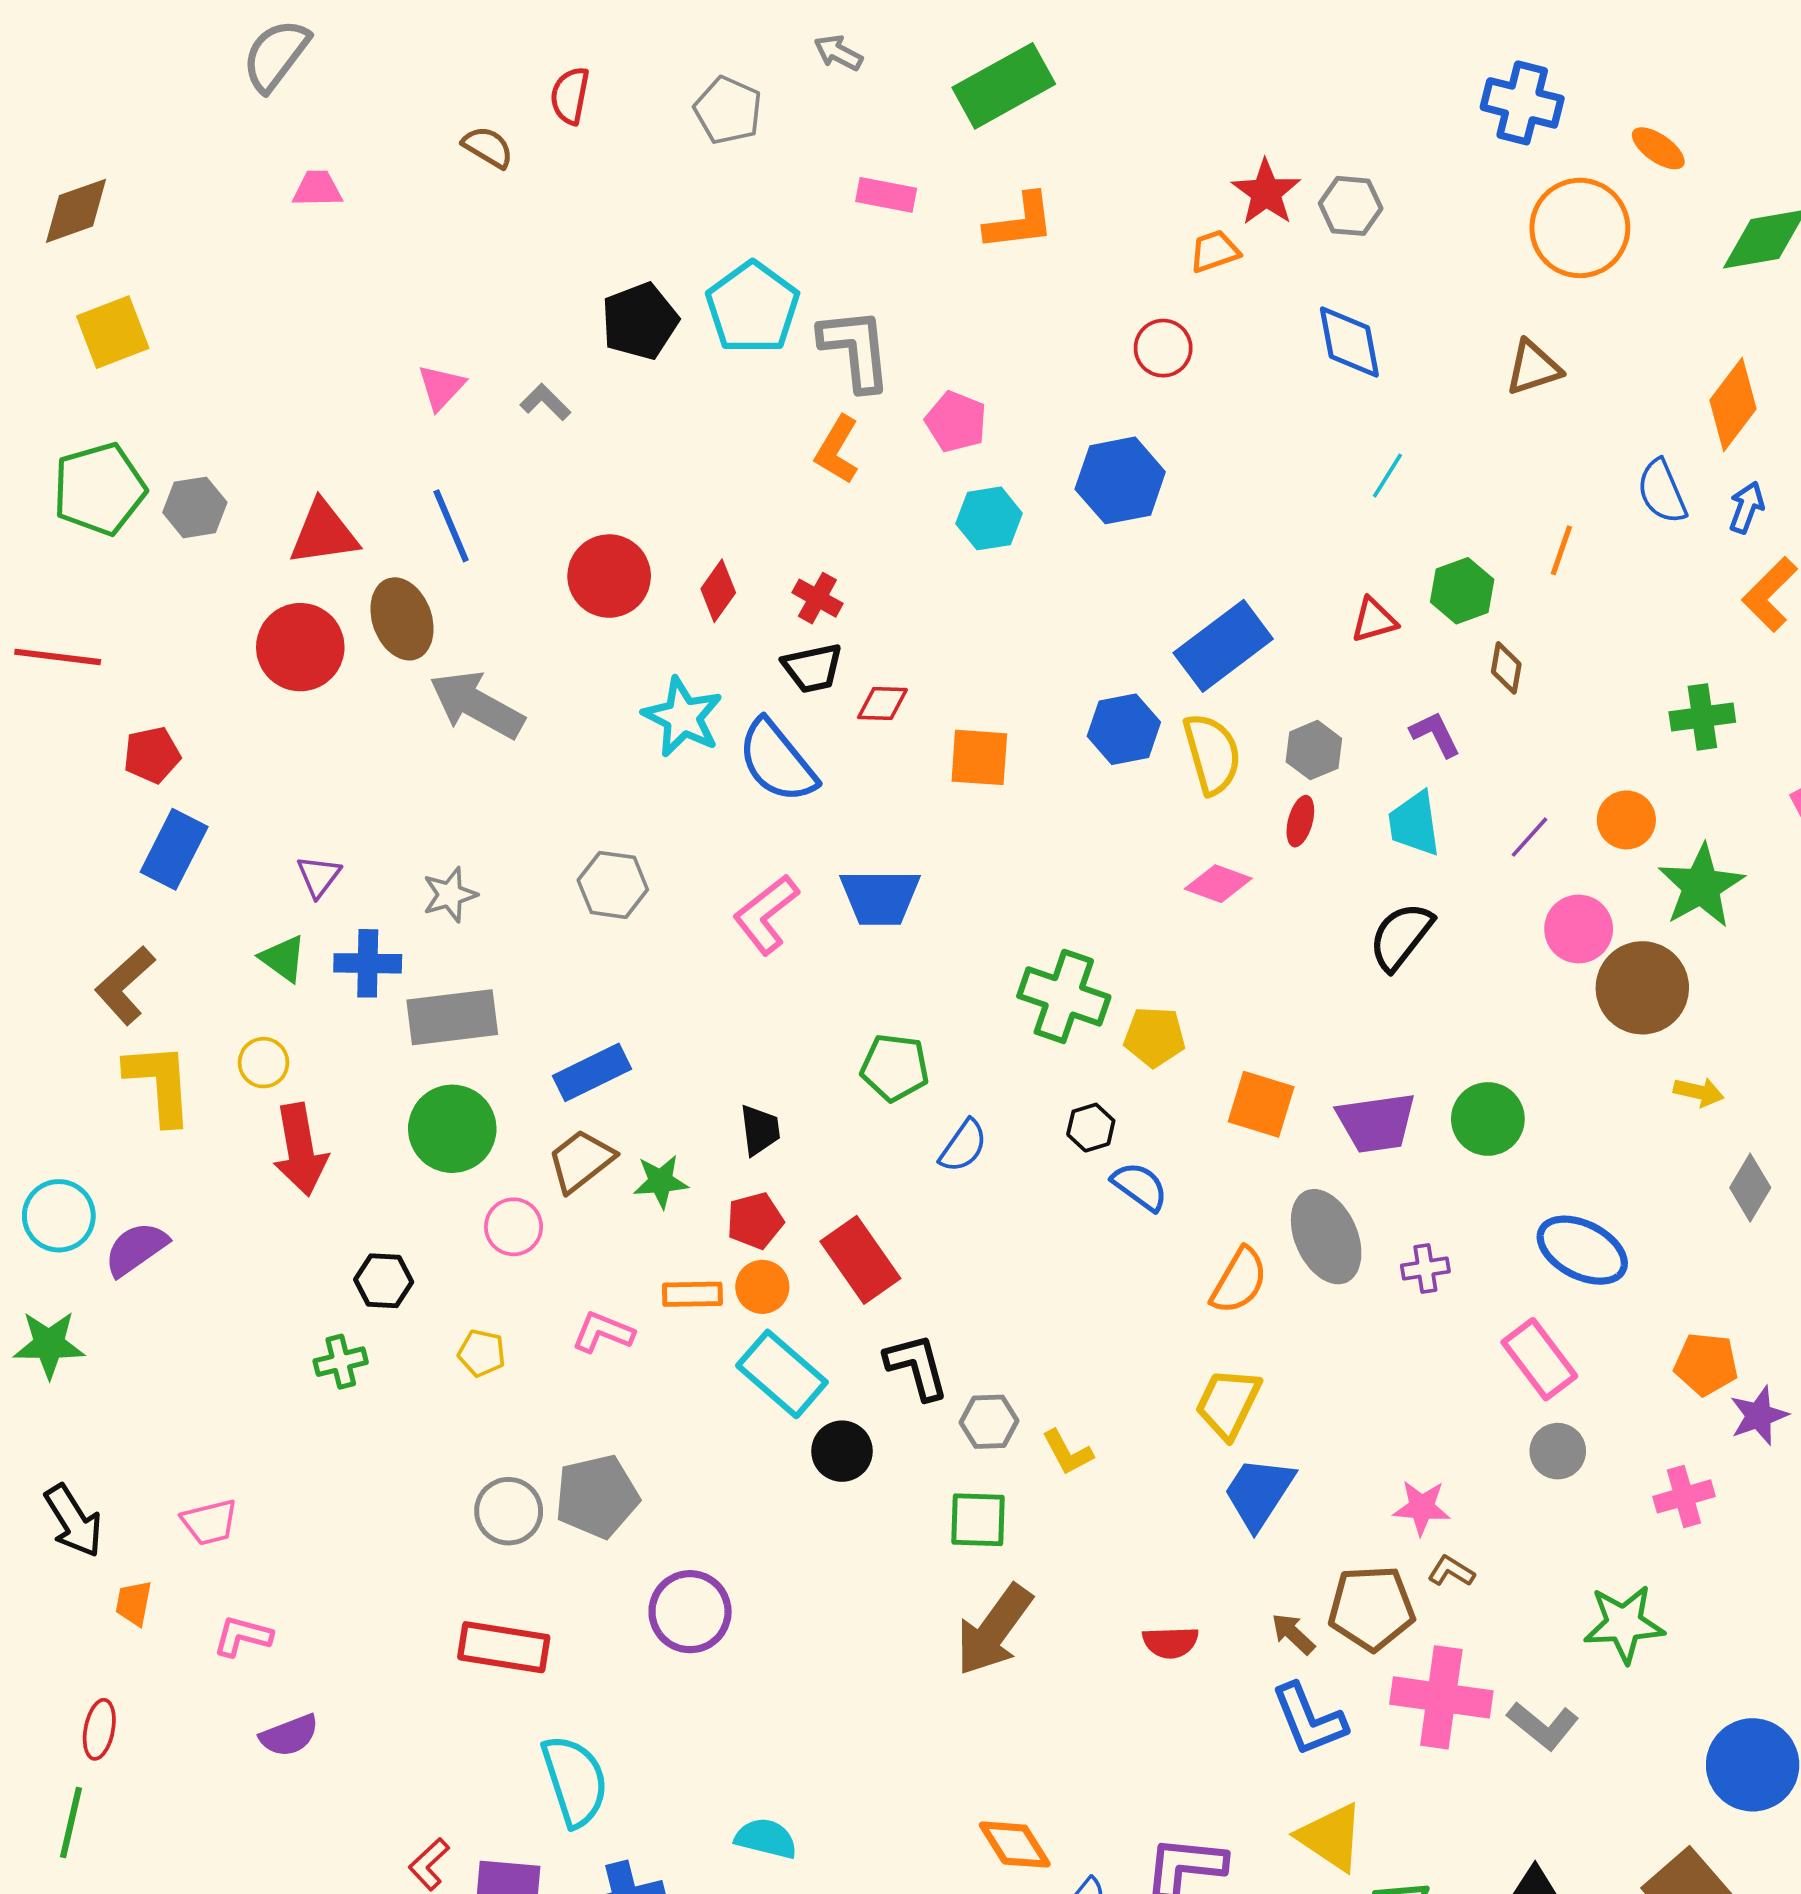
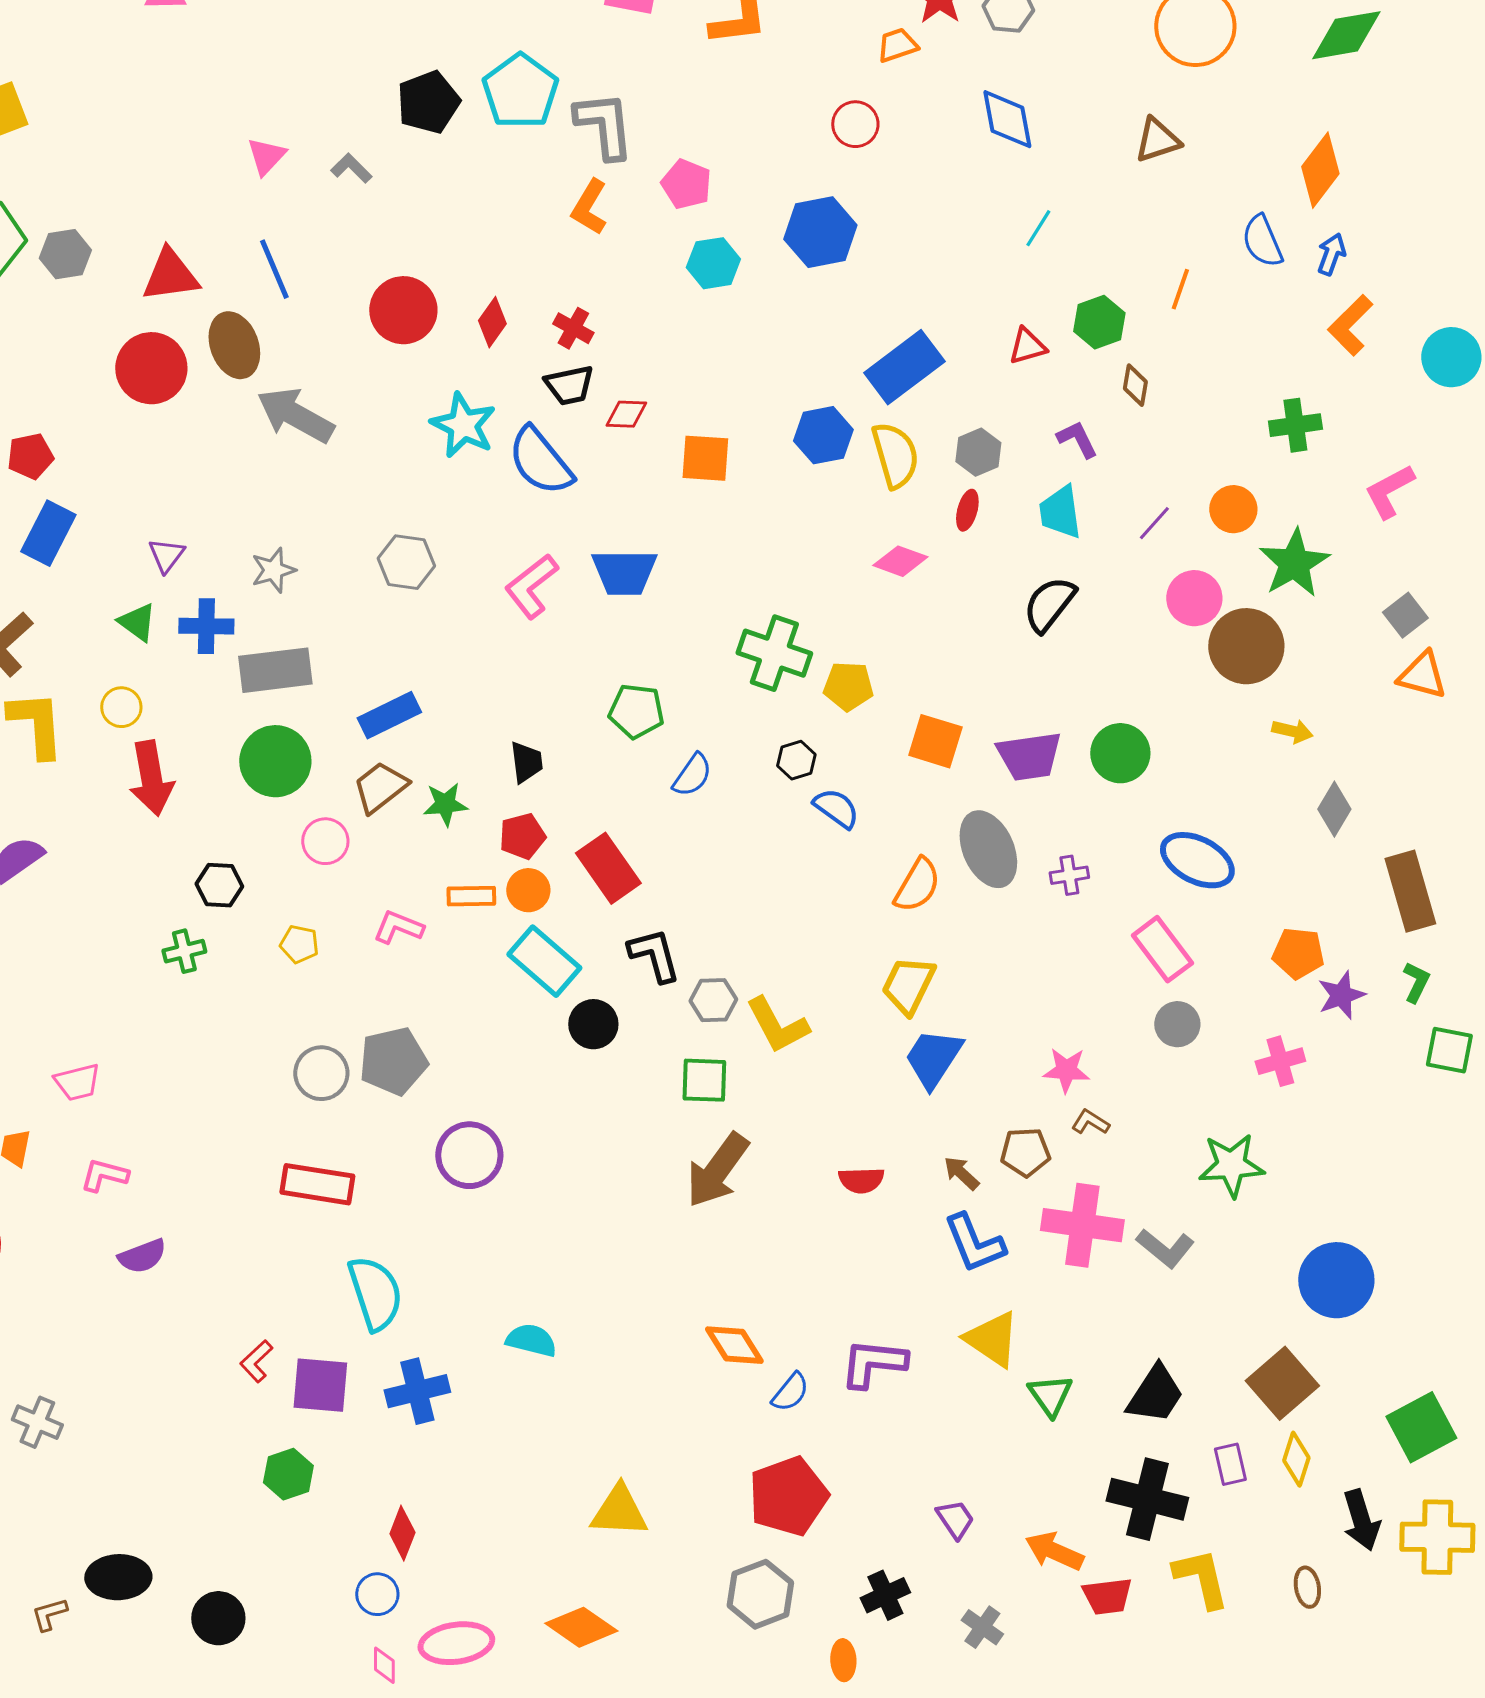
yellow L-shape: (1068, 1452) -> (777, 1025), size x1.5
brown pentagon: (1371, 1608) -> (1025, 1152), size x0.7

